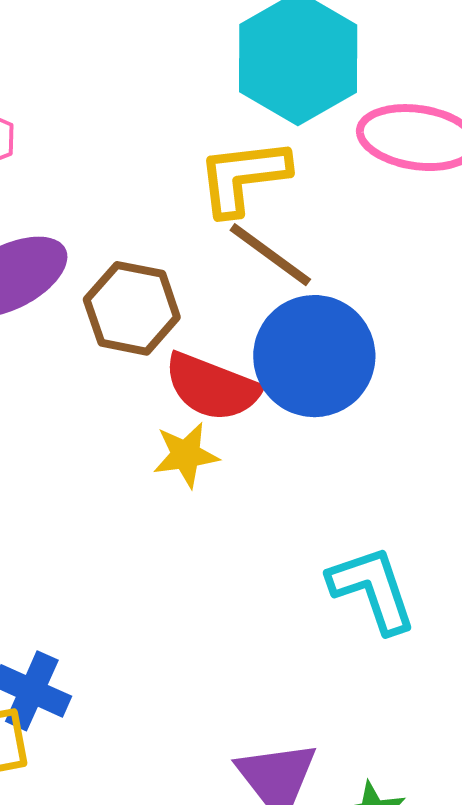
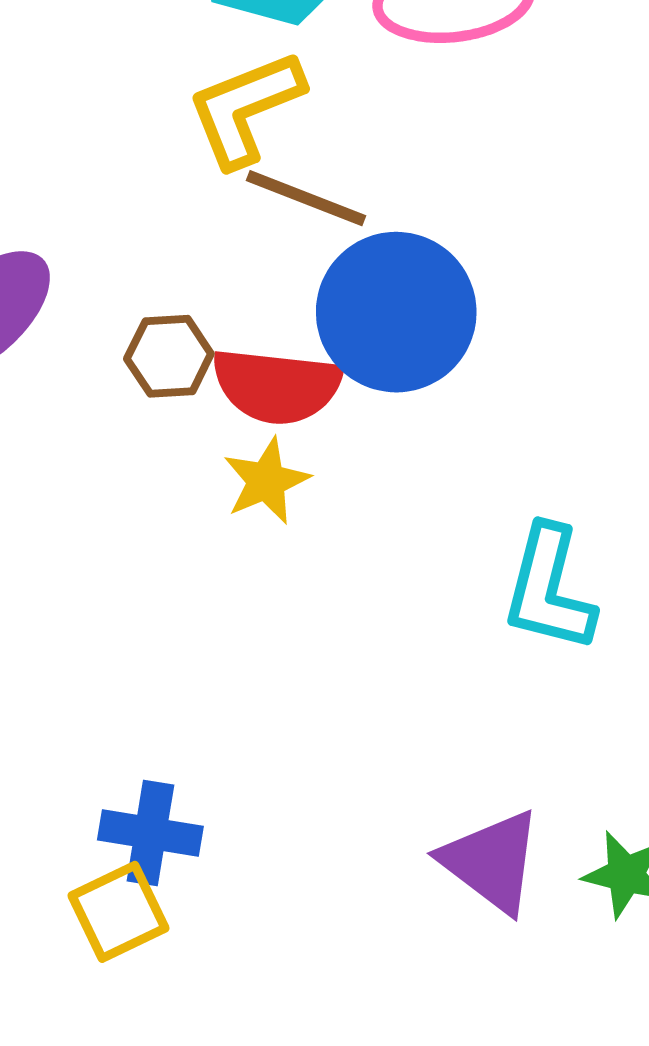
brown hexagon: (132, 308) -> (169, 356), moved, size x0.7
cyan L-shape: (372, 589) -> (549, 589), turned -132

